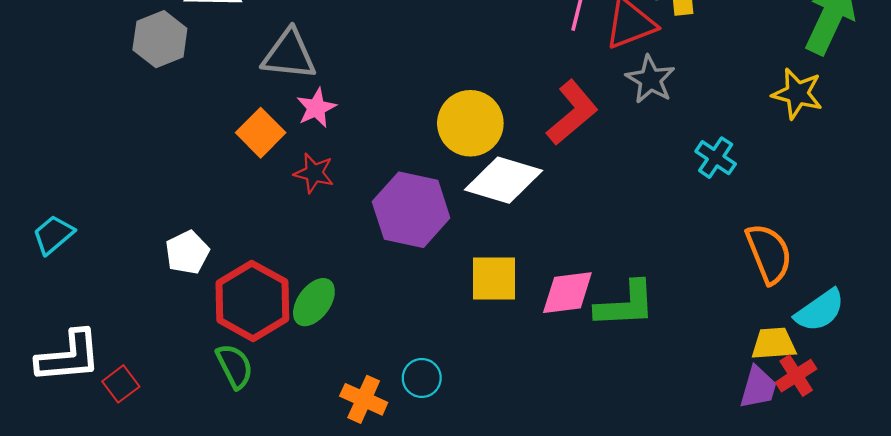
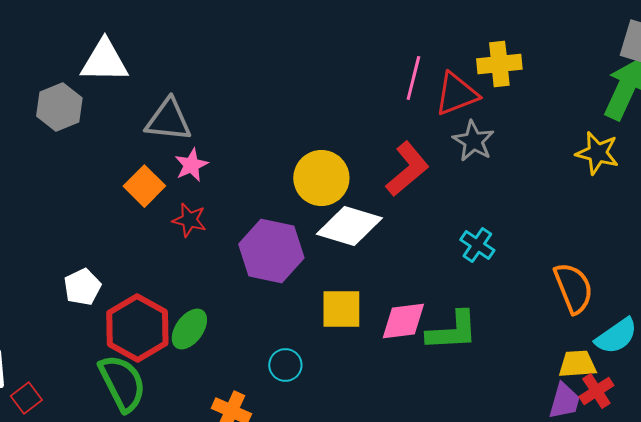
cyan cross: (716, 158) -> (477, 245), moved
green semicircle: (235, 366) -> (122, 383), size x1.5
cyan circle: (422, 378) -> (285, 365), moved

